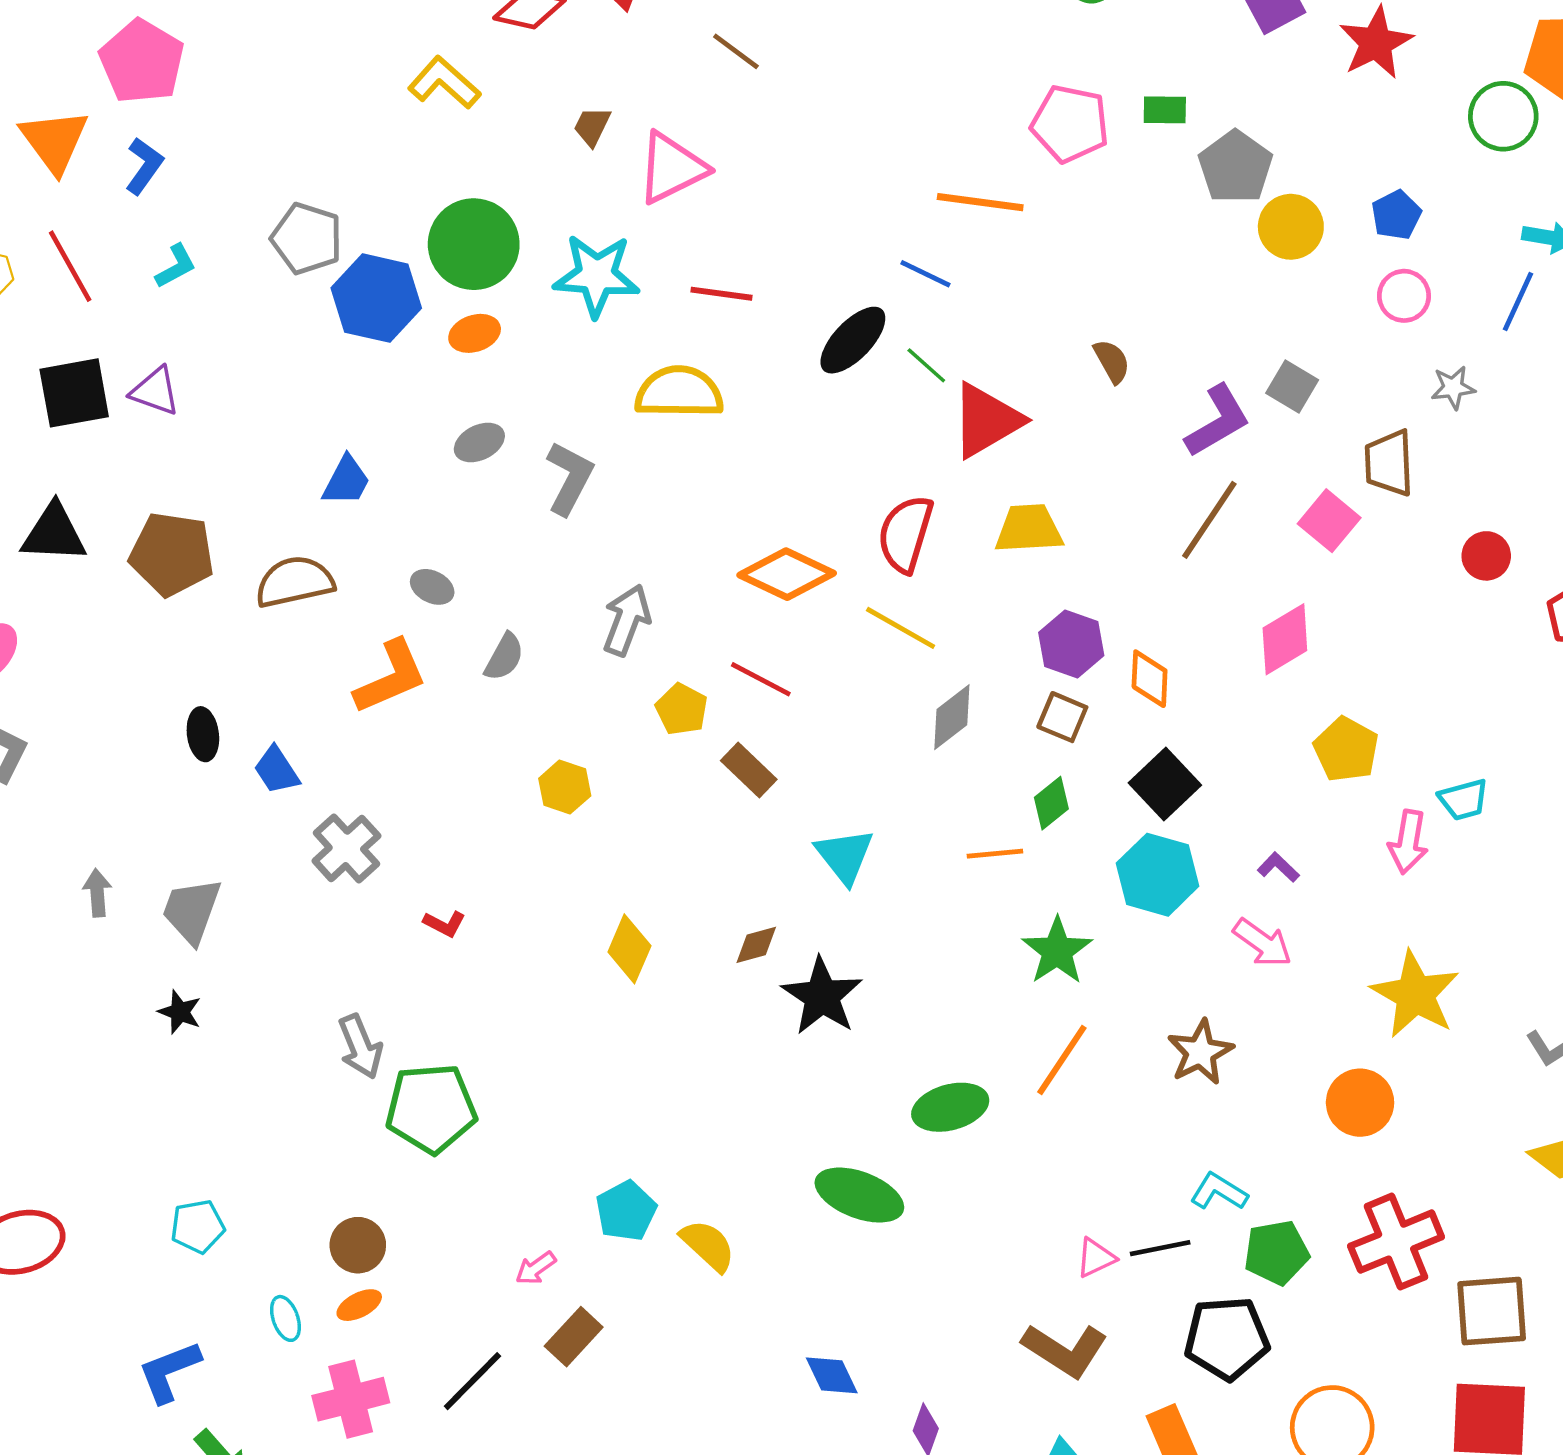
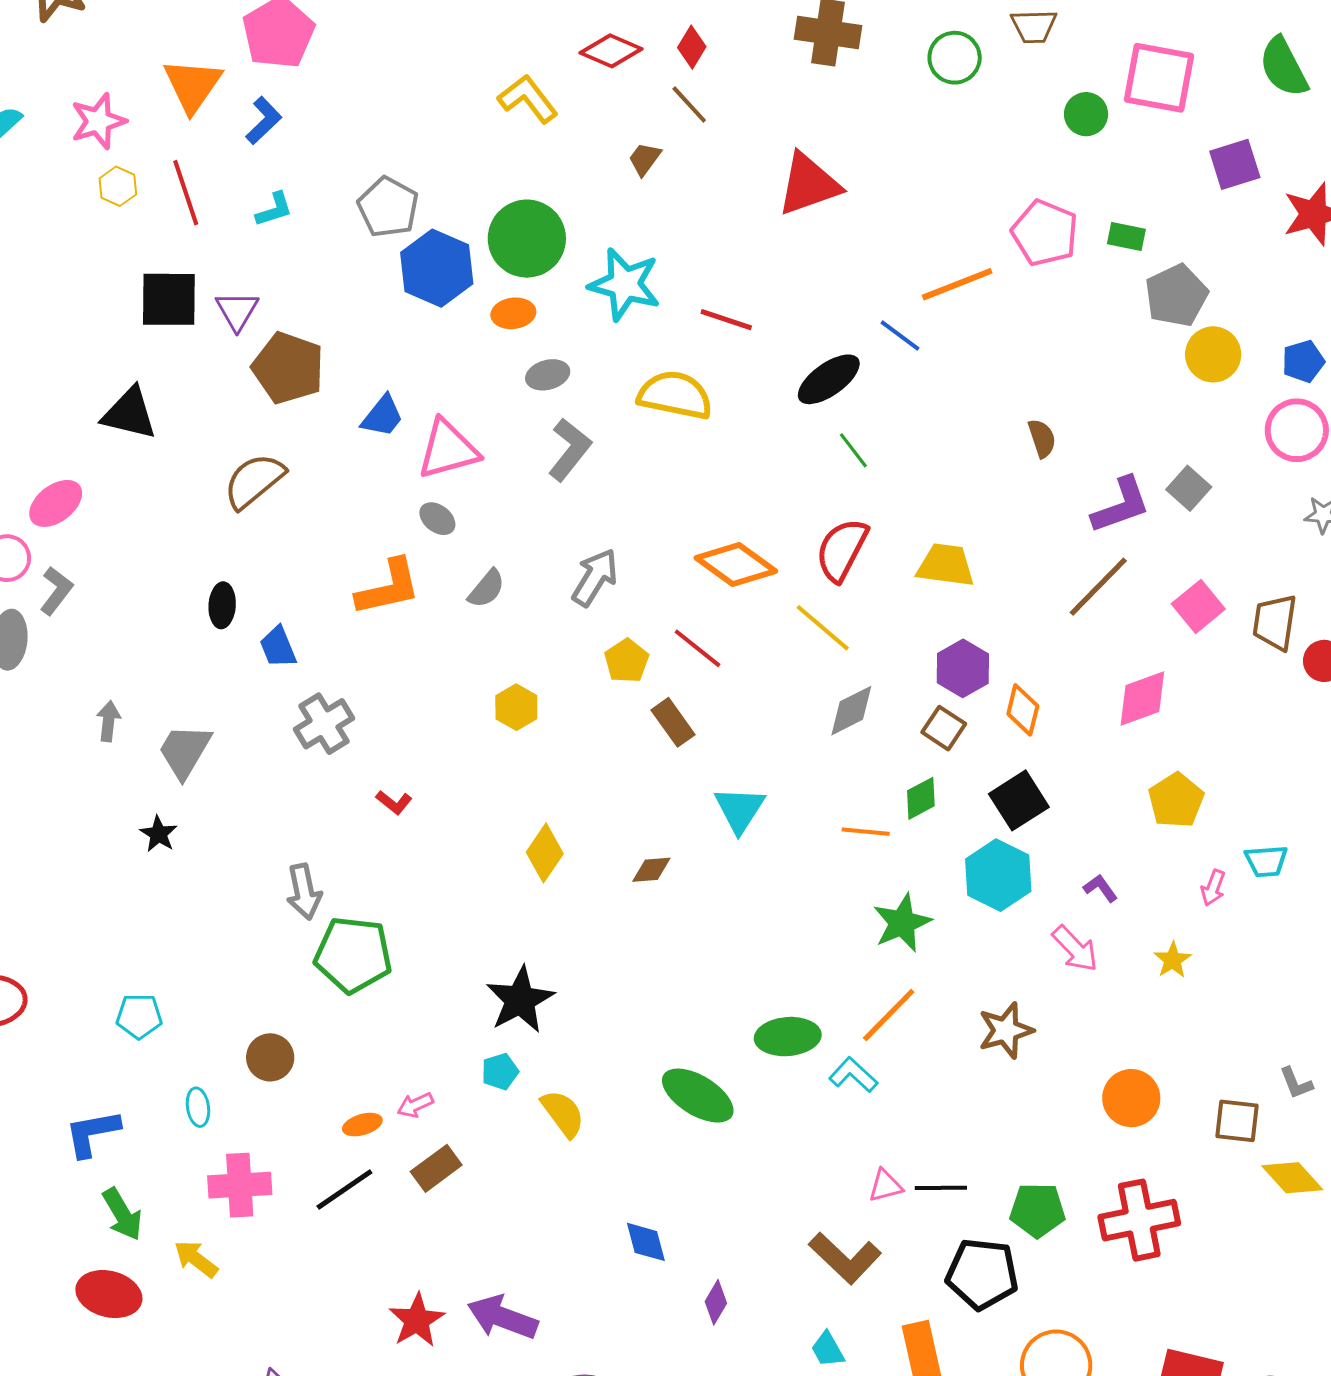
brown line: (736, 51) -> (689, 105), moved
pink triangle: (672, 168) -> (448, 449), moved
orange line: (980, 202) -> (957, 284), turned -40
pink circle: (1404, 296) -> (1297, 430), size x1.4
green line: (926, 365) -> (853, 450), moved
purple triangle: (155, 391) -> (237, 311), turned 30
red triangle: (986, 420) -> (809, 184), moved
gray ellipse: (479, 443) -> (548, 375), moved
brown trapezoid: (1389, 463) -> (1275, 622), moved
brown pentagon: (172, 554) -> (288, 368), moved
brown semicircle: (295, 582) -> (254, 481), moved, turned -38
pink arrow: (1408, 842) -> (1213, 888), size x0.7
yellow star: (1415, 994) -> (1173, 960), moved, size x0.5
black star: (822, 996) -> (520, 1000), moved
cyan L-shape: (1219, 1192) -> (853, 1075), moved
cyan pentagon: (626, 1211) -> (500, 1072), size x0.7
orange ellipse: (359, 1305) -> (362, 1125), moved
brown square: (1492, 1311) -> (1237, 1121), moved, size x0.7

